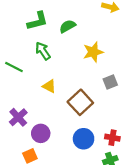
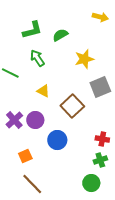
gray square: (110, 82) -> (100, 87), size x1.5
purple circle: (41, 133) -> (35, 120), moved
blue circle: (84, 139) -> (57, 140), moved

